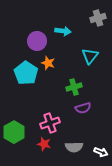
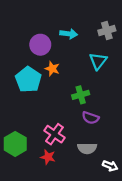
gray cross: (98, 18) -> (107, 31), moved
purple semicircle: (83, 108) -> (90, 118), turned 35
pink cross: (50, 123) -> (54, 134), turned -36
gray semicircle: (74, 147) -> (87, 148), moved

